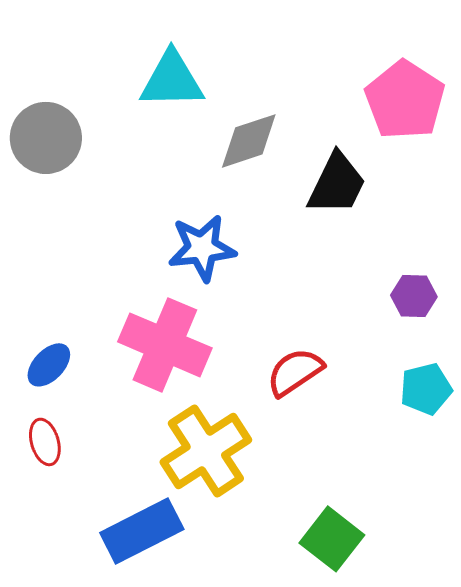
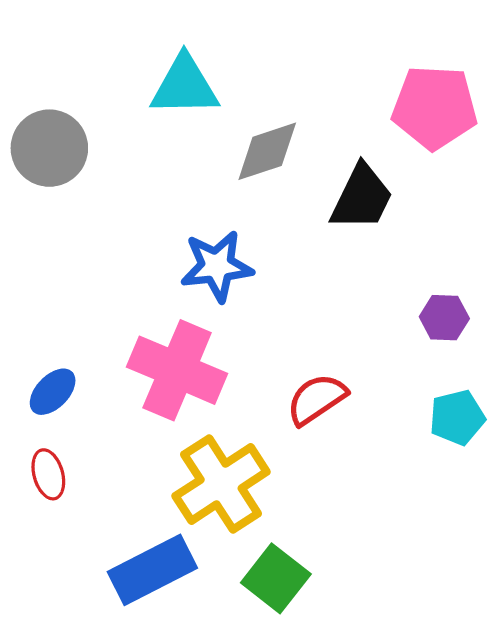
pink pentagon: (405, 100) -> (435, 107), turned -30
green square: (332, 539) -> (276, 578), moved

